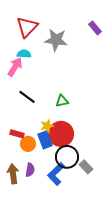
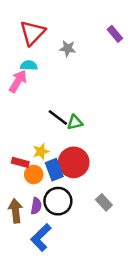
gray star: (56, 40) -> (68, 48), size x0.6
black line: (27, 97) -> (58, 118), moved
yellow star: (47, 126) -> (41, 151), moved
black circle: (67, 157) -> (58, 201), moved
blue L-shape: (56, 174) -> (41, 237), moved

